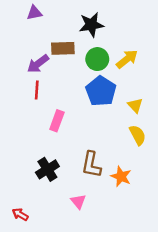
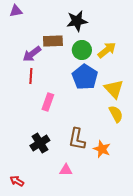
purple triangle: (34, 13) -> (16, 11), moved
yellow triangle: (135, 105) -> (114, 89), size x1.5
pink triangle: (78, 201) -> (66, 170), turned -48

